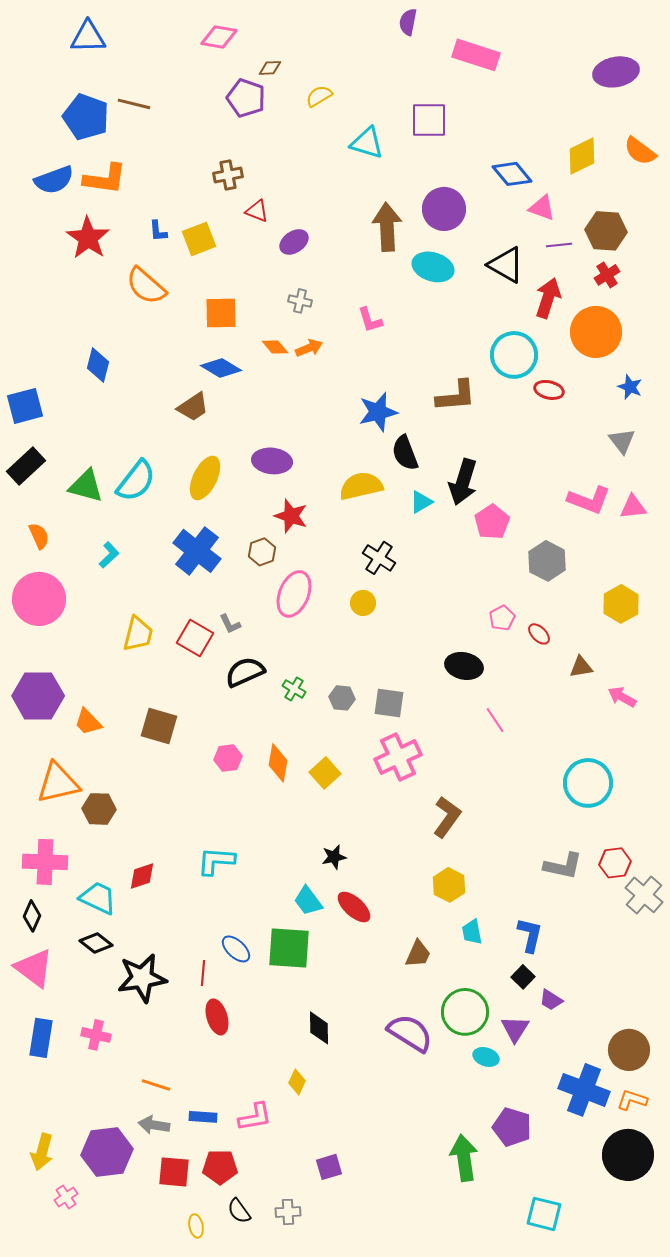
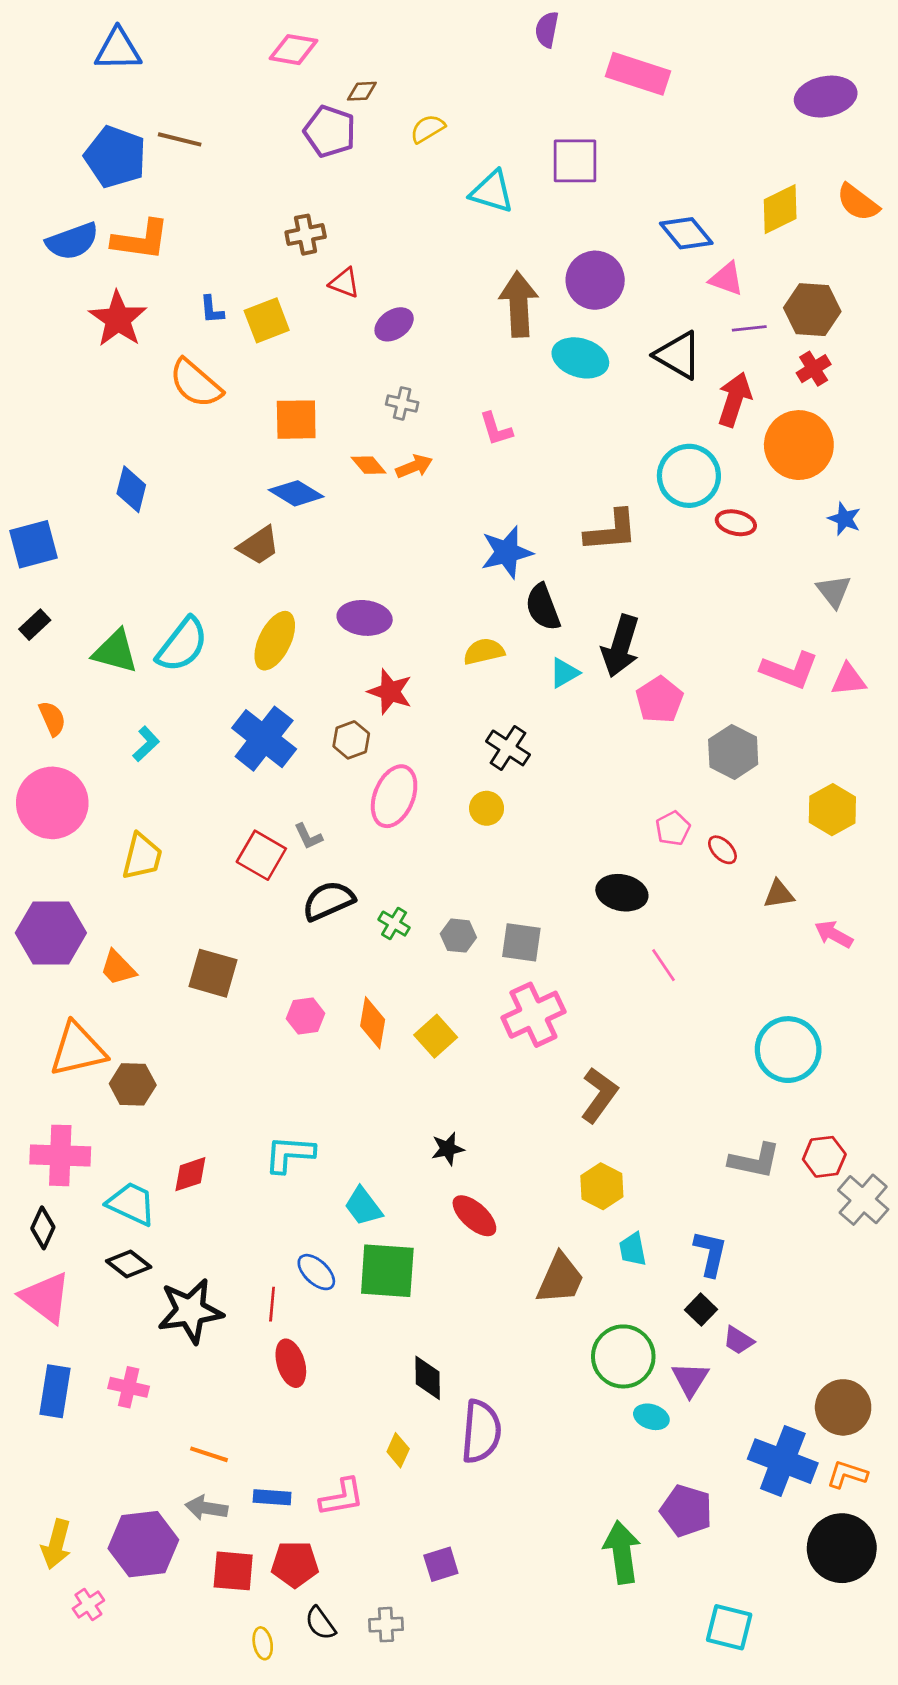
black rectangle: (26, 466) -> (35, 625), size x0.6
yellow semicircle: (361, 486) -> (484, 651), size x0.7
yellow trapezoid: (138, 634) -> (142, 857), moved
cyan trapezoid: (308, 901) -> (363, 1206), moved
brown trapezoid: (418, 954) -> (560, 1279), size x1.4
purple semicircle: (410, 1033) -> (481, 1432), moved, turned 63

